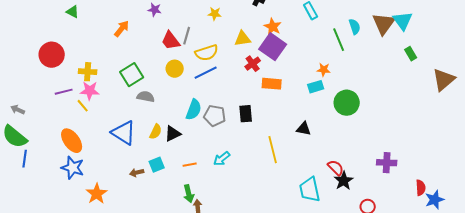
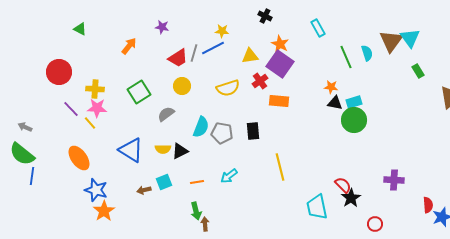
cyan semicircle: (355, 27) -> (367, 53), moved
red trapezoid: (171, 41) -> (178, 58), turned -85
yellow semicircle: (207, 53) -> (228, 88), moved
blue line: (206, 73) -> (213, 48), moved
cyan rectangle: (316, 87) -> (354, 102), moved
purple line: (64, 92) -> (71, 109), turned 60
gray semicircle: (146, 97) -> (166, 114), moved, turned -48
black triangle: (304, 129) -> (335, 103), moved
yellow semicircle: (156, 132) -> (163, 149), turned 63
blue star: (73, 168) -> (96, 190), moved

